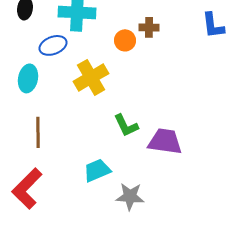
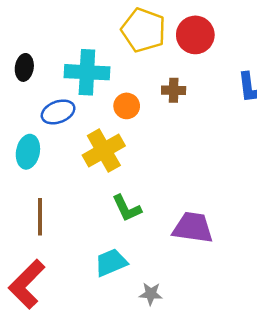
orange circle: (125, 40) -> (127, 106), moved
green L-shape: (126, 125) -> (127, 208), moved
gray star: (130, 196) -> (151, 294), size x0.7

